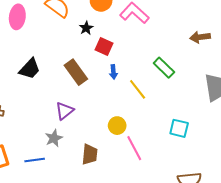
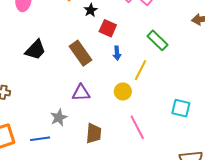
green rectangle: (164, 68) -> (158, 40), moved
yellow line: (138, 89) -> (141, 70), turned 65
purple triangle: (64, 111) -> (81, 93), moved, turned 36
yellow circle: (117, 126) -> (123, 91), moved

